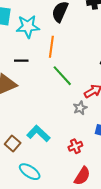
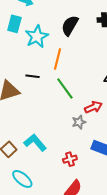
cyan star: (28, 26) -> (37, 36), turned -30
black line: (21, 61) -> (32, 76), moved

